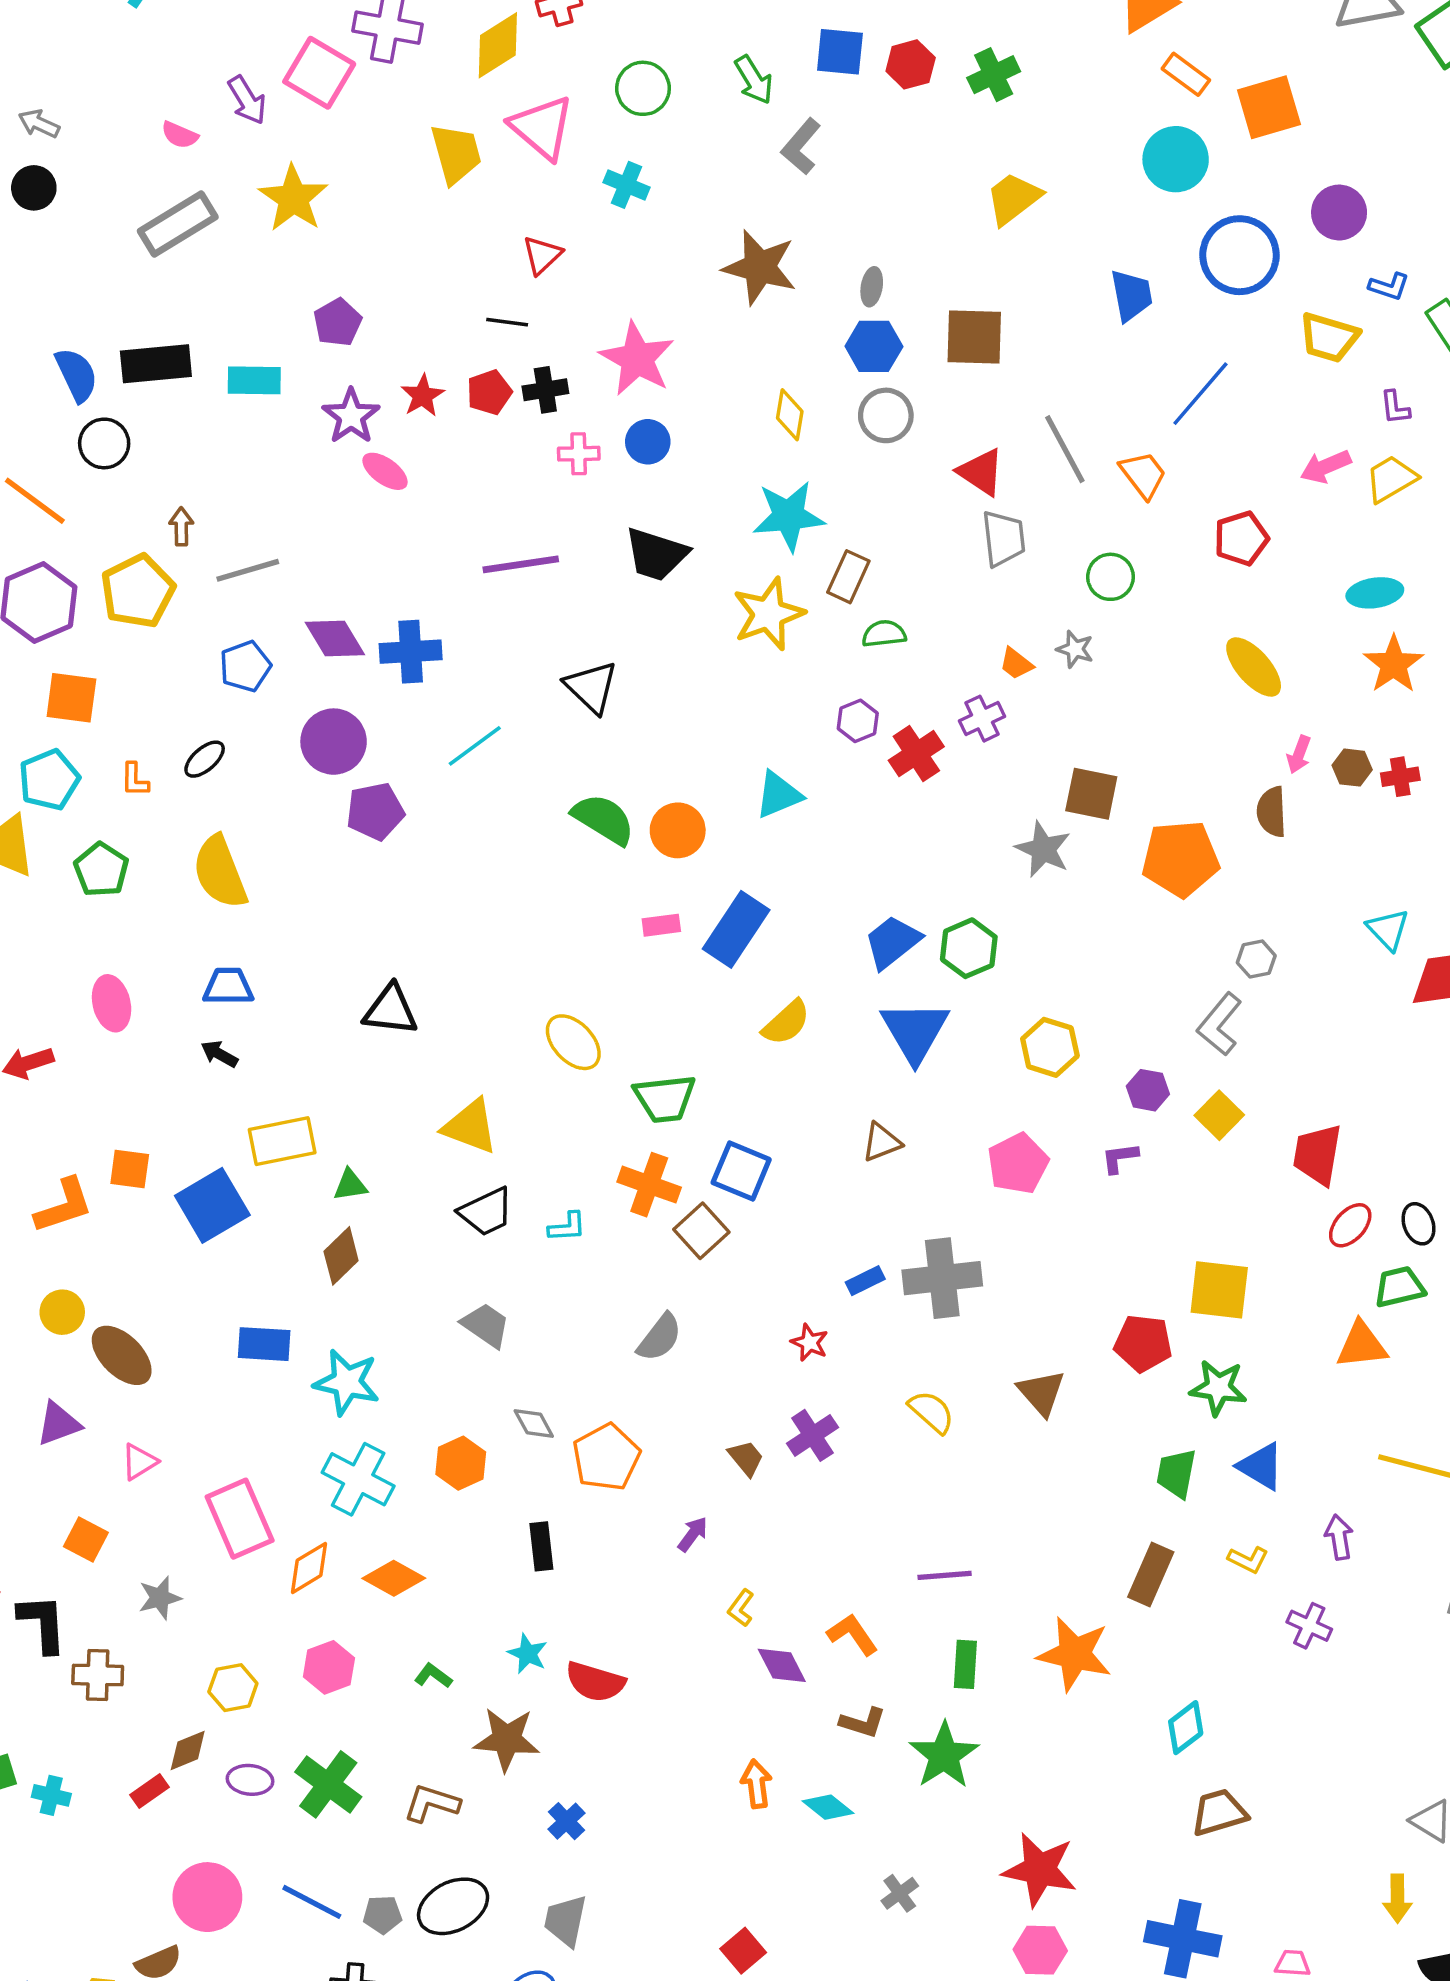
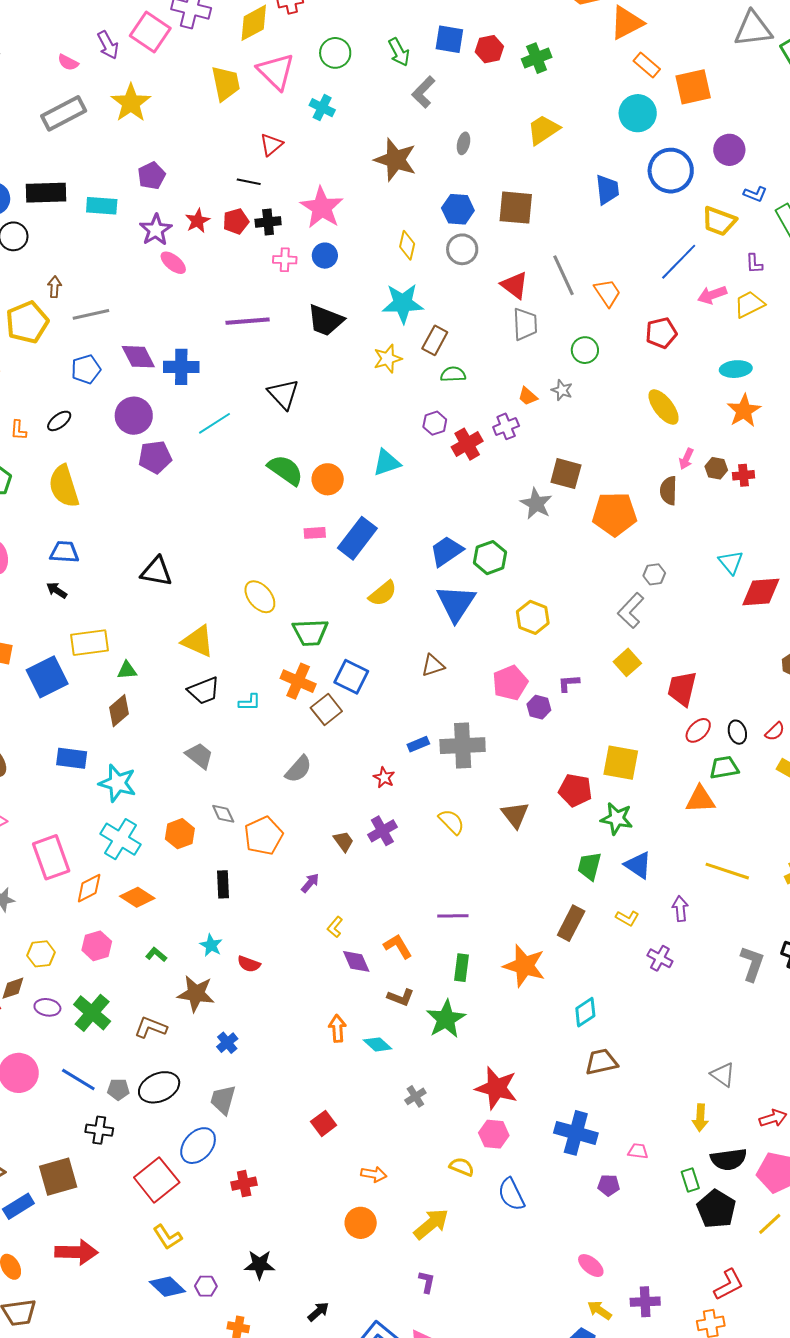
gray ellipse: (872, 287) -> (463, 143), moved
blue line: (1200, 394) -> (679, 262), moved
yellow star: (768, 614) -> (388, 359), size x0.7
purple hexagon: (1148, 1090) -> (539, 707), moved
red semicircle: (595, 1682) -> (249, 964), size x0.7

